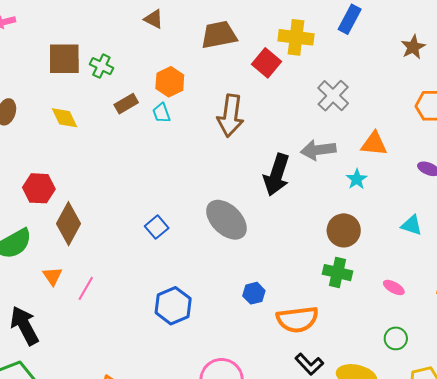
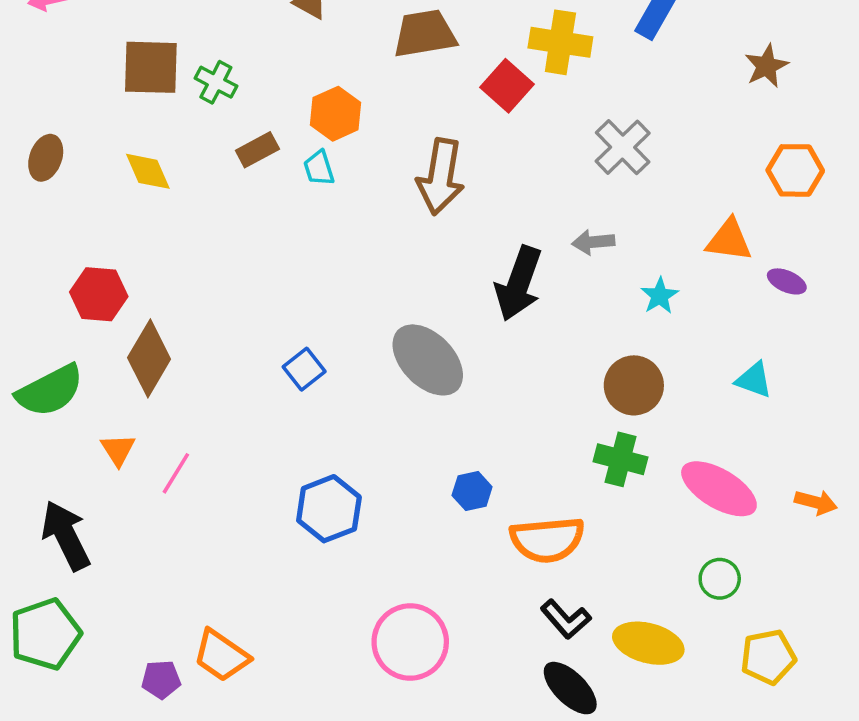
orange triangle: (374, 144) -> (729, 240), moved
gray arrow: (318, 150) -> (593, 242), size x0.7
pink ellipse: (394, 287) -> (719, 489), size x2.0

